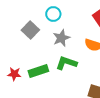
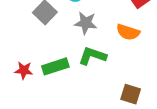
gray star: (61, 38) -> (86, 23), turned 30

